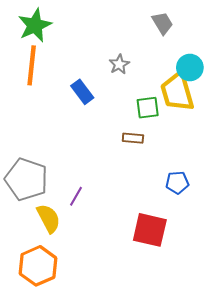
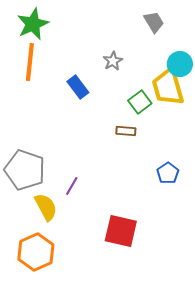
green square: (148, 108) -> (140, 102), turned -30
blue pentagon: (177, 182) -> (168, 173), turned -30
red square: (150, 230) -> (121, 231), moved

